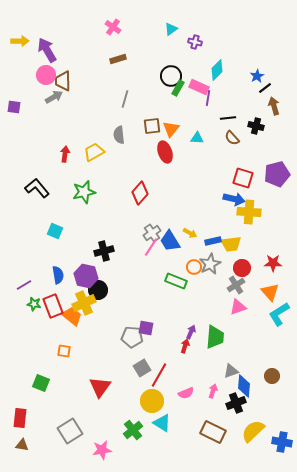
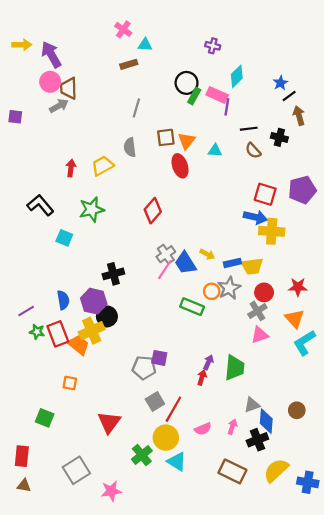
cyan triangle: (171, 29) -> (145, 45), moved, turned 40
cyan square: (55, 231) -> (64, 238), moved
green cross: (133, 430) -> (142, 455), moved

